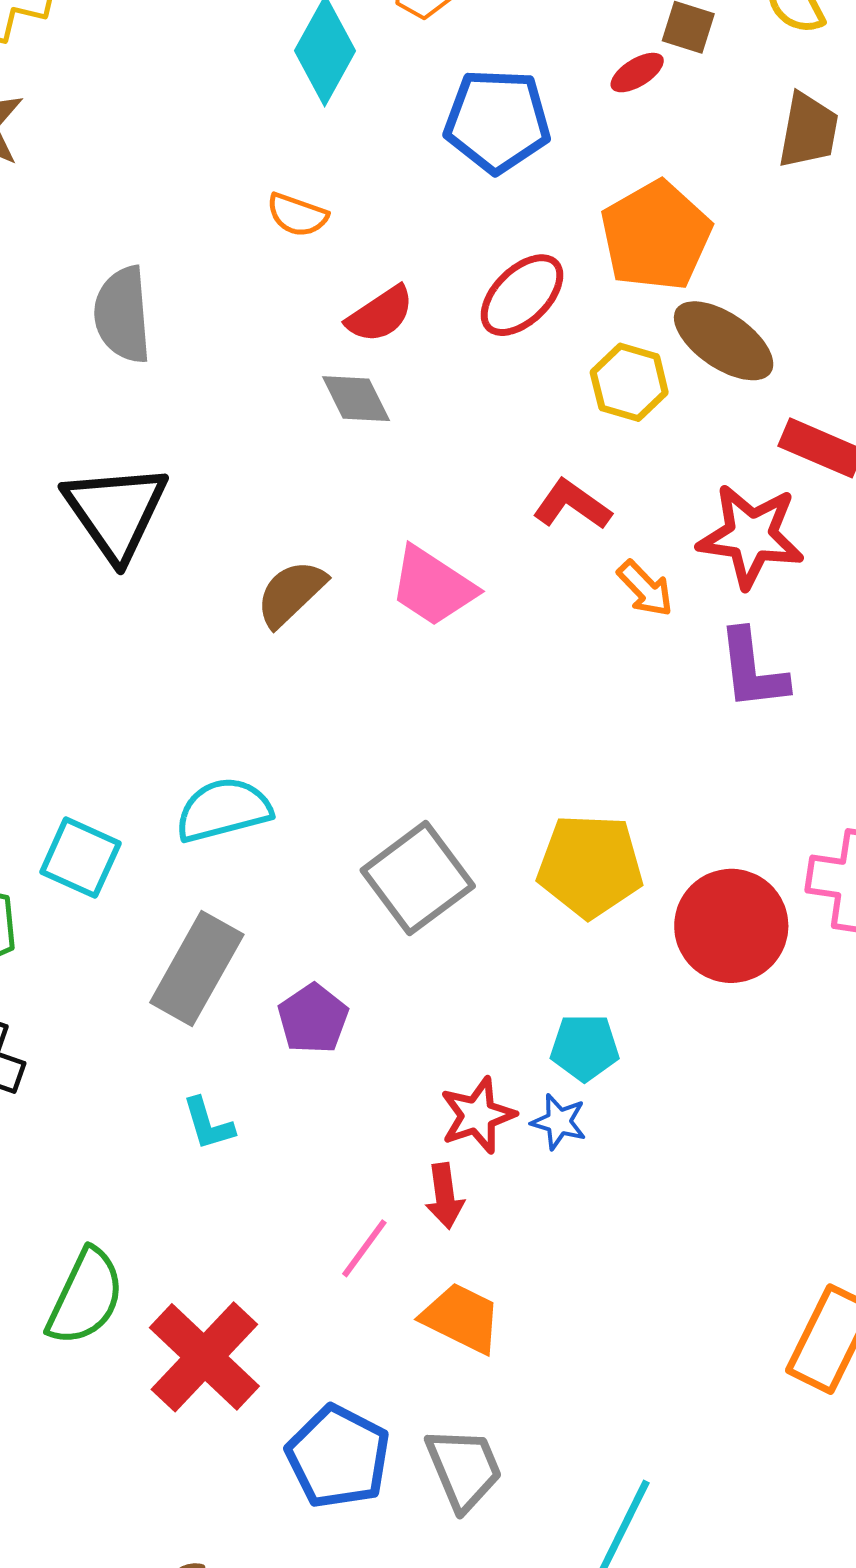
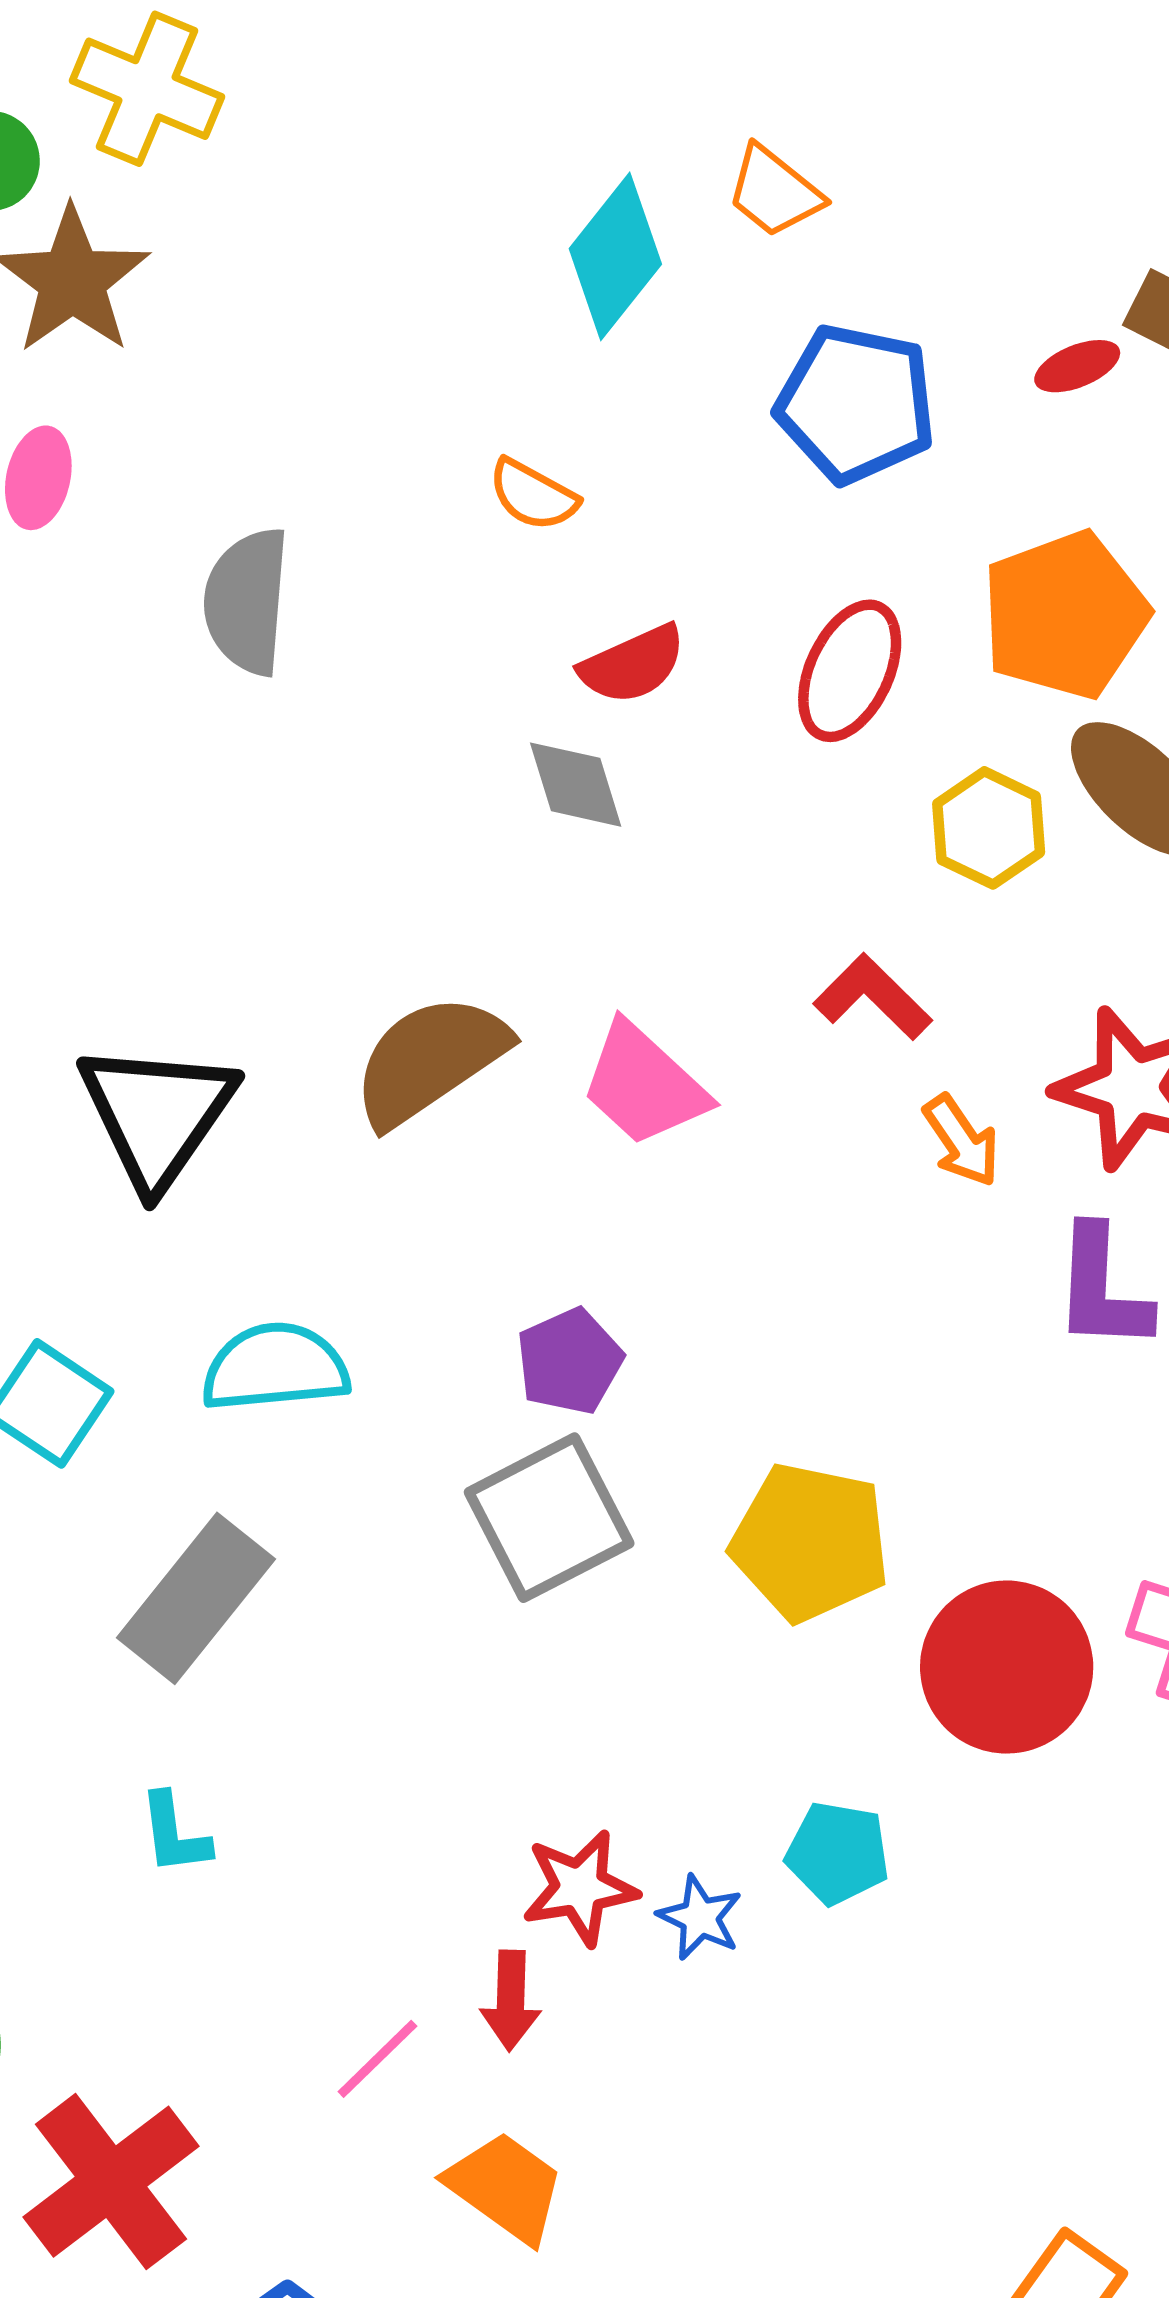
red ellipse: (522, 295) -> (850, 671), turned -30
black triangle: (116, 512) -> (157, 1115), moved
brown semicircle: (291, 593) -> (430, 1060), size x1.4
purple pentagon: (313, 1019) -> (570, 1361), moved
cyan pentagon: (585, 1047) -> (838, 1853), moved

